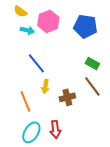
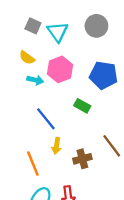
green rectangle: (92, 63) -> (82, 106), moved

